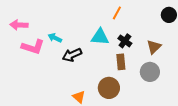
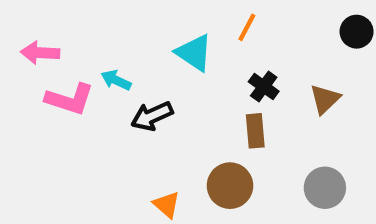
cyan triangle: (100, 37) -> (194, 53), moved, turned 30
gray circle: (150, 72) -> (325, 188), moved

